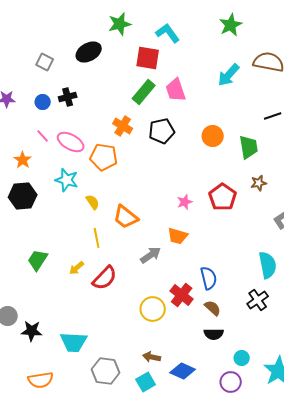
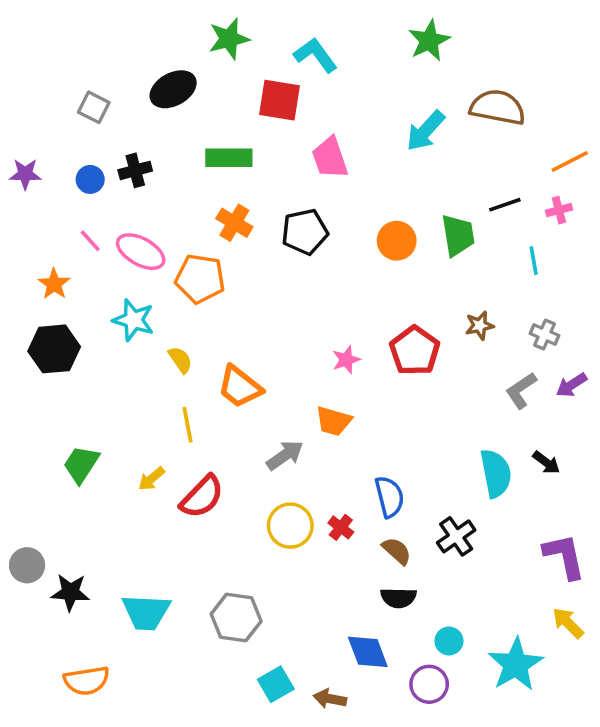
green rectangle: (144, 92) -> (229, 158), moved, turned 50
green trapezoid: (249, 147) -> (458, 235), moved
red cross: (182, 295) -> (341, 527), size x0.6
black cross: (258, 300) -> (456, 536), moved
yellow circle: (153, 309) -> (290, 526), moved
brown arrow: (152, 357) -> (330, 699), moved
gray hexagon: (106, 371) -> (236, 618), moved
blue diamond: (183, 371) -> (368, 652), moved, turned 45

